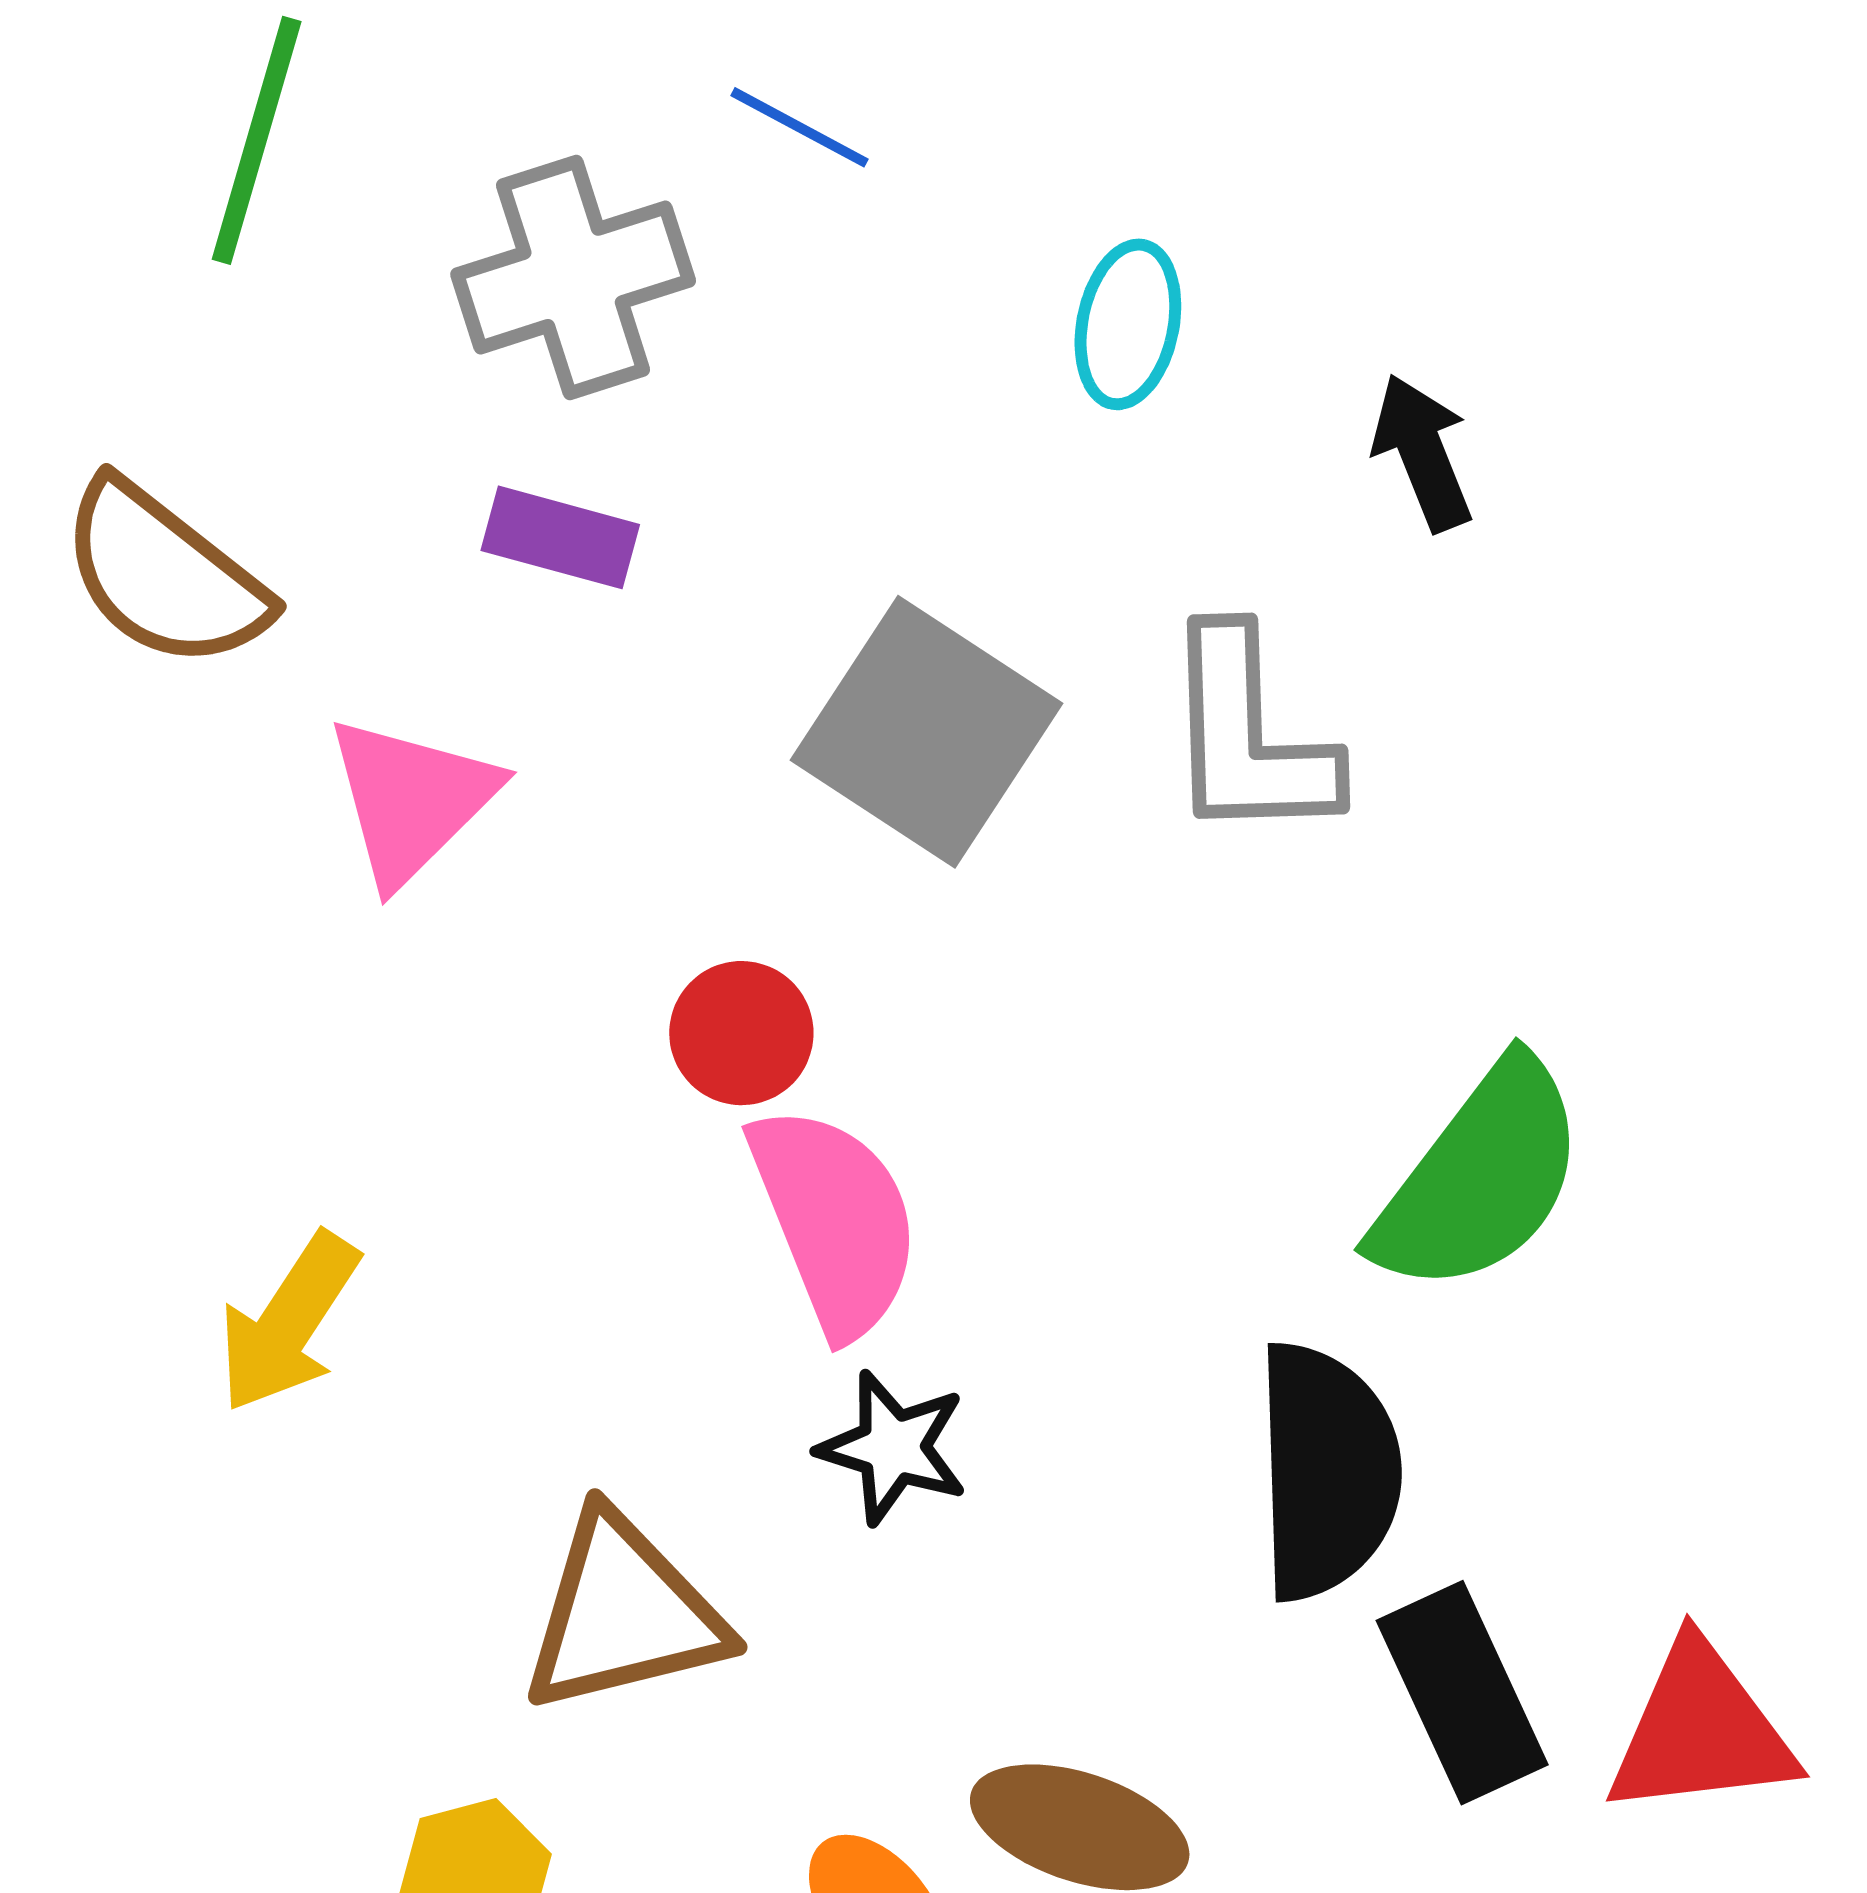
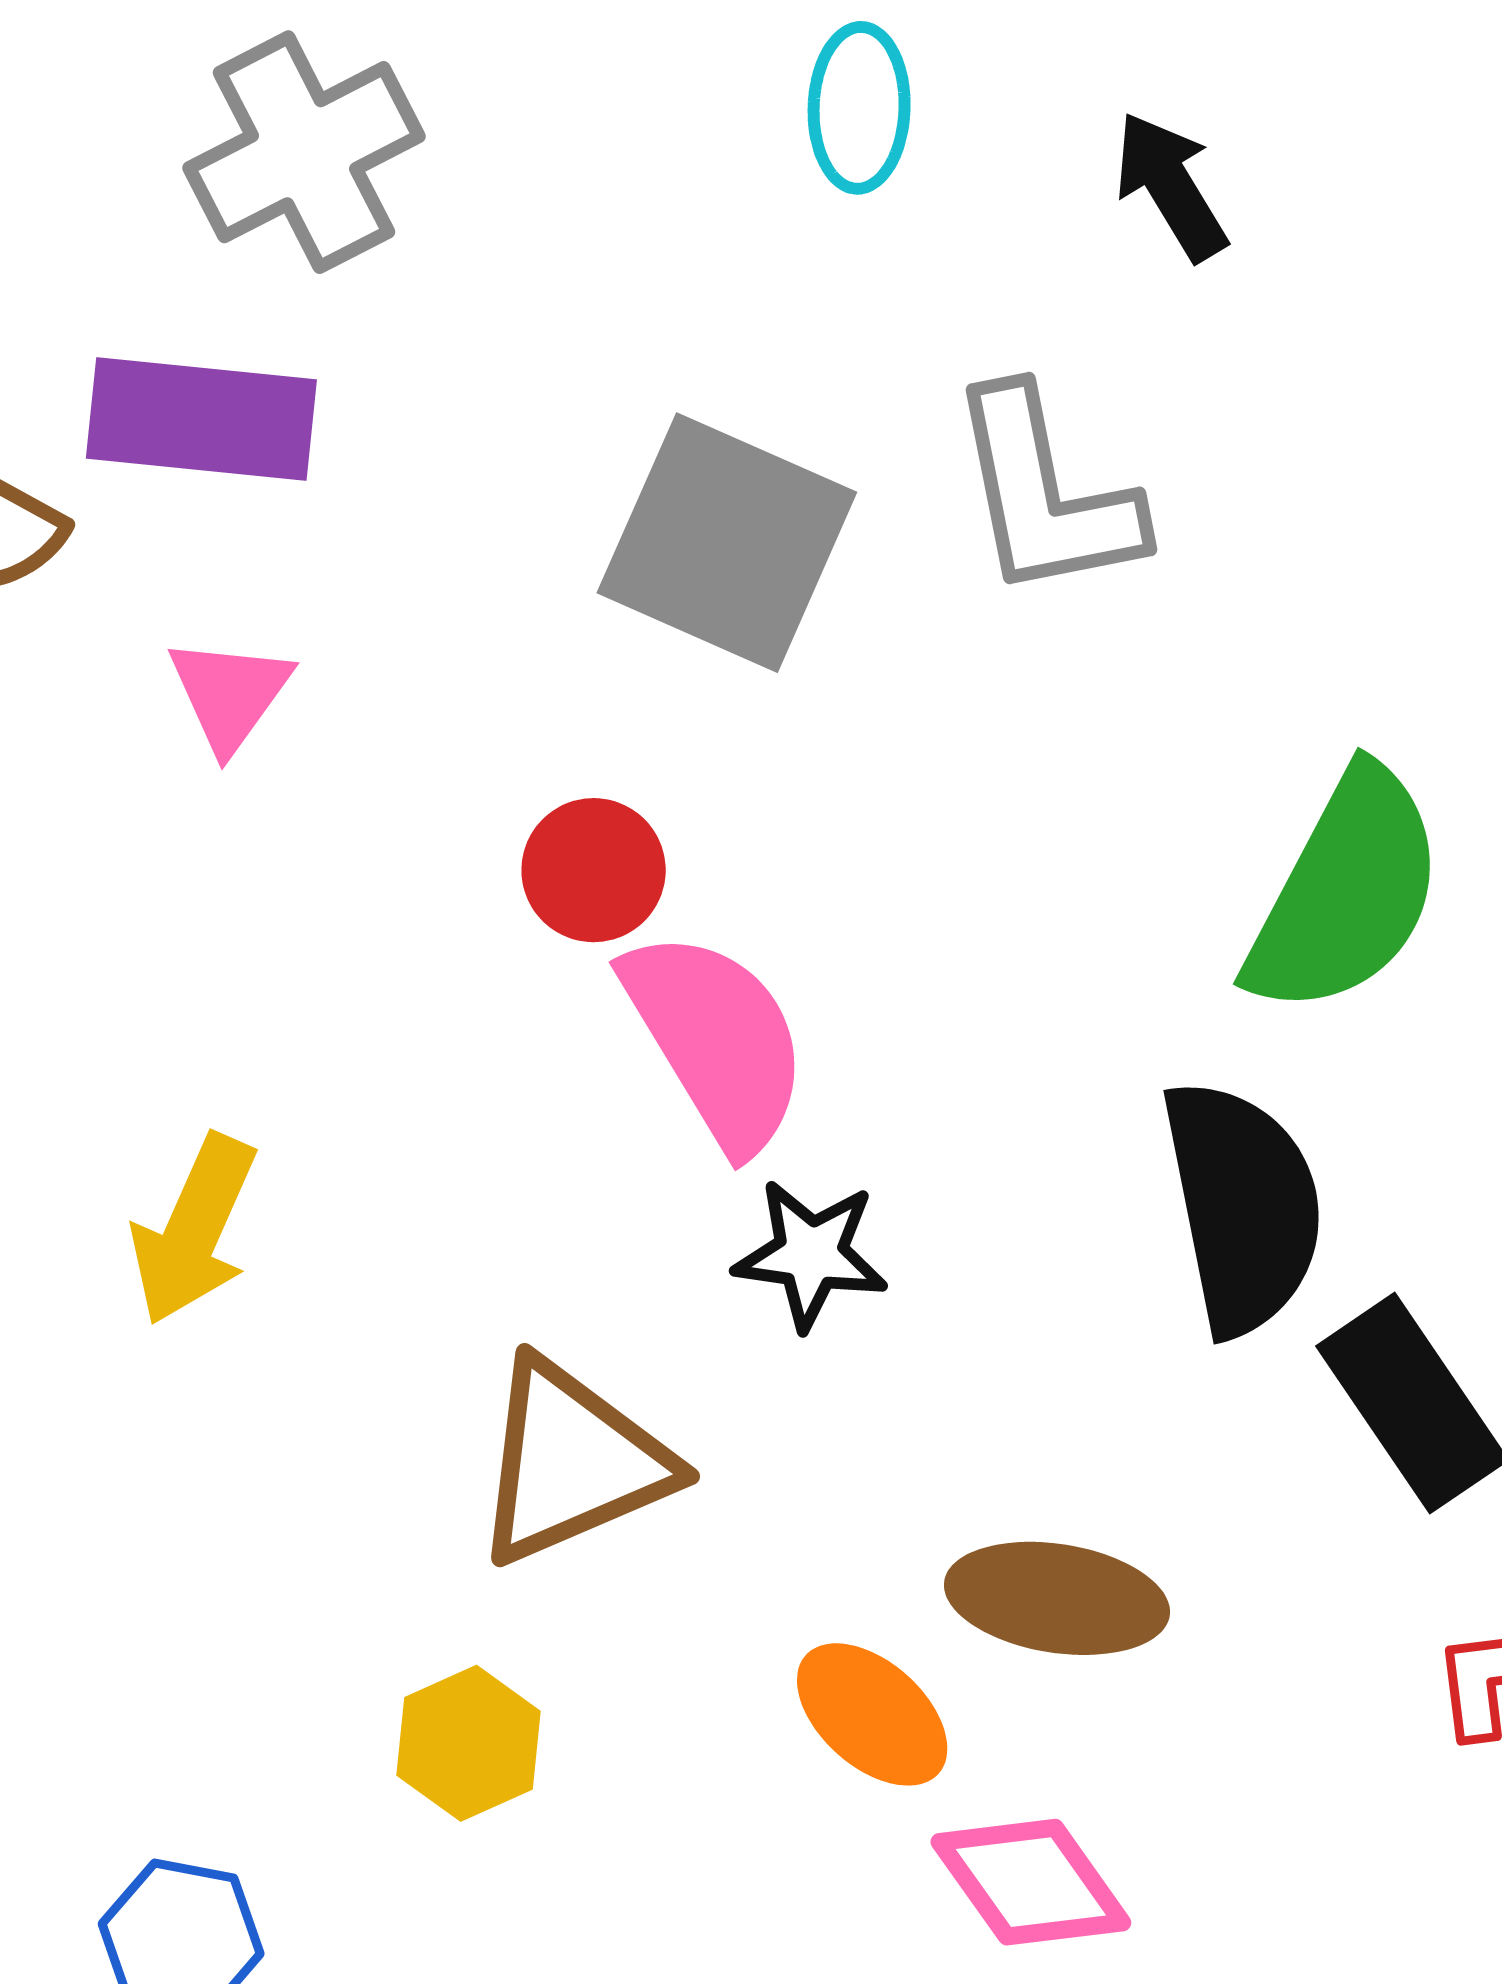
purple rectangle: (560, 537) -> (201, 419), moved, size x1.5
pink triangle: (411, 800) -> (230, 694), size x0.7

